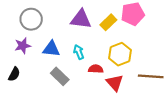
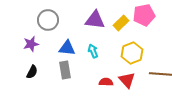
purple star: (23, 46) -> (31, 44), moved
red semicircle: (96, 69) -> (106, 82), moved
gray rectangle: (60, 76) -> (65, 70), moved, turned 36

